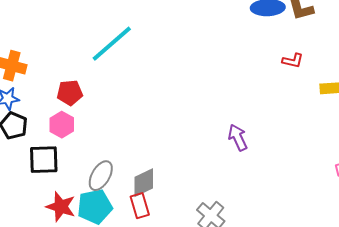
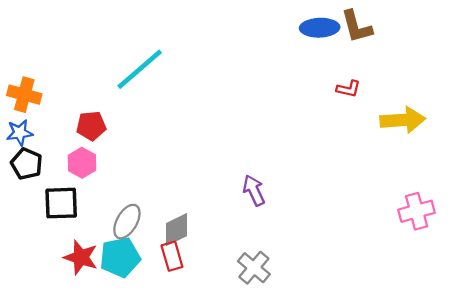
purple arrow: (238, 138) -> (254, 190), moved

